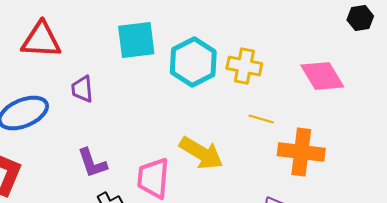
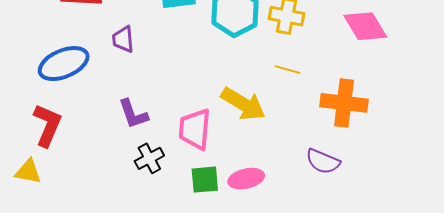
yellow line: (261, 119) -> (288, 70), moved

